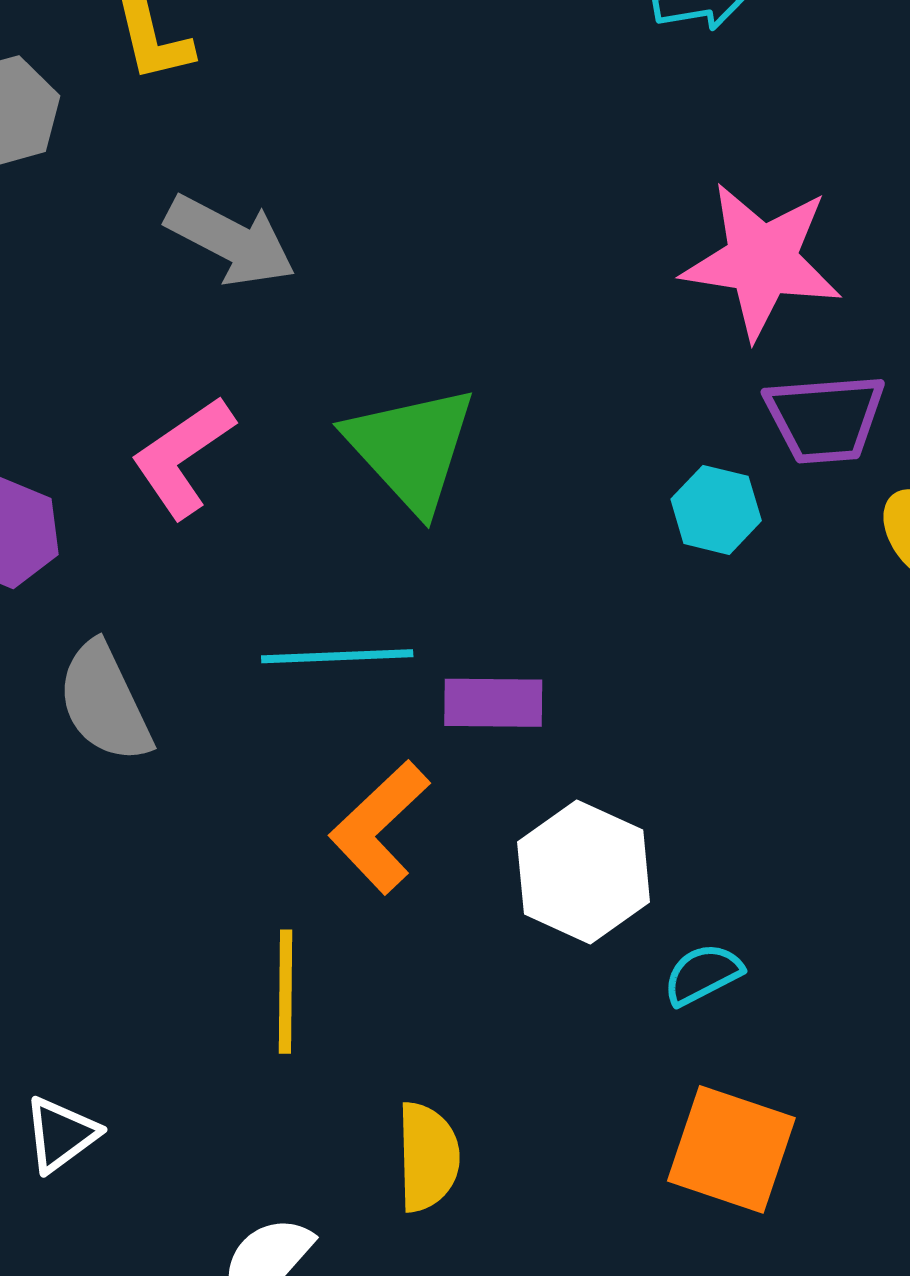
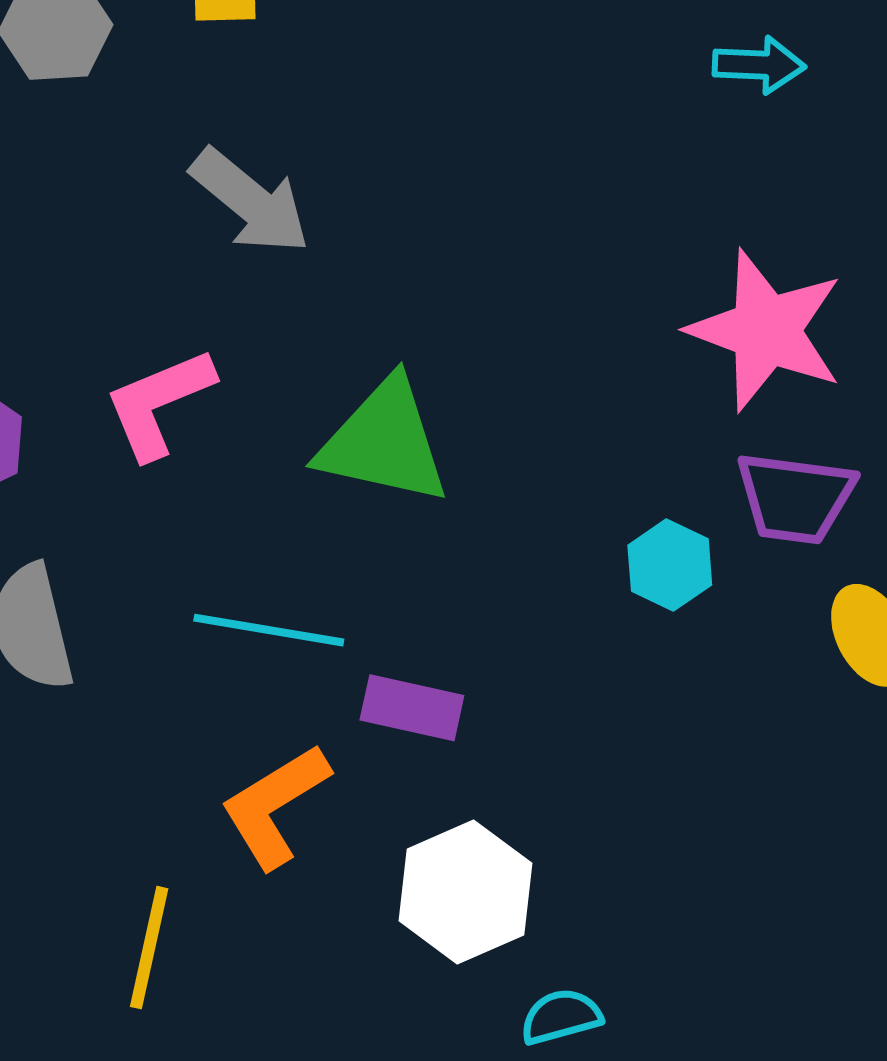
green triangle: (411, 448) -> (384, 442), turned -47

